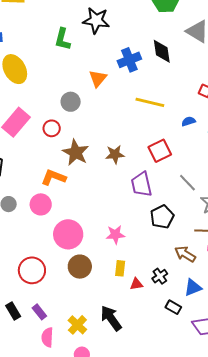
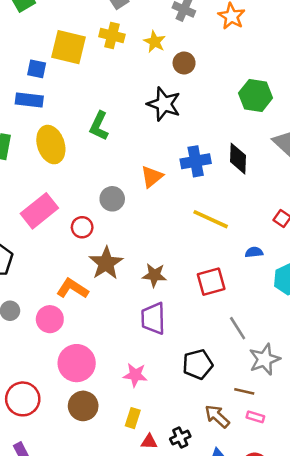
green L-shape: (63, 39) -> (99, 126), moved
purple trapezoid: (141, 184) -> (153, 318), moved

